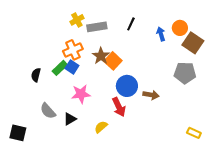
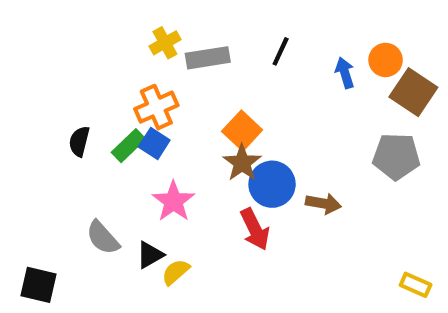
brown star: (101, 56) -> (242, 163), moved
black semicircle: (36, 75) -> (79, 141), moved
pink star: (81, 94) -> (173, 201), turned -30
yellow semicircle: (101, 127) -> (176, 272), moved

